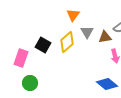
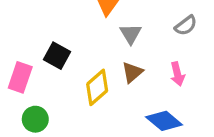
brown triangle: (105, 37) -> (132, 72), moved, turned -32
yellow diamond: (67, 42) -> (97, 87), moved

